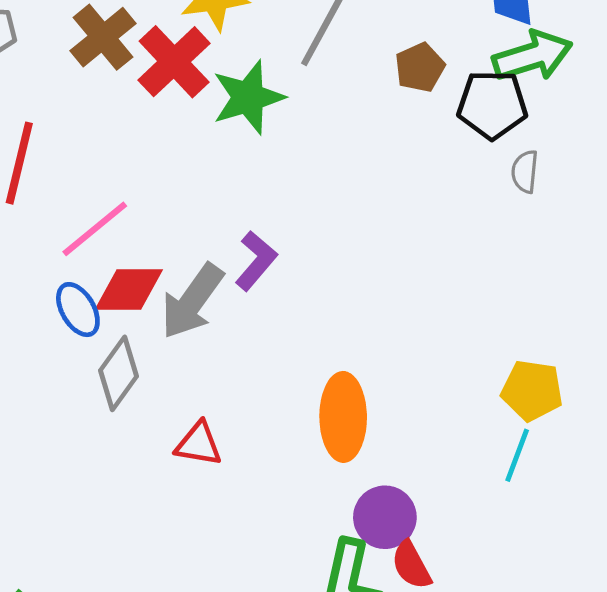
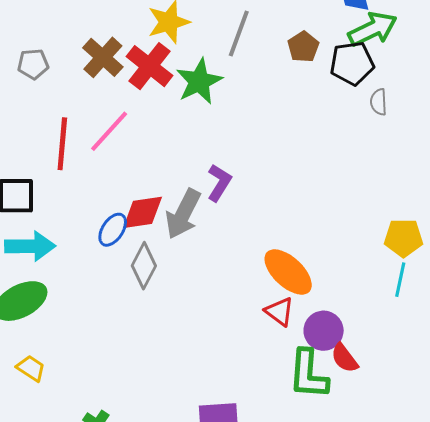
pink line: (95, 229) -> (109, 131), moved
blue ellipse: (78, 310) -> (113, 230), turned 72
orange ellipse: (343, 417) -> (288, 272), turned -38
red triangle: (199, 444) -> (279, 312), moved, turned 36

